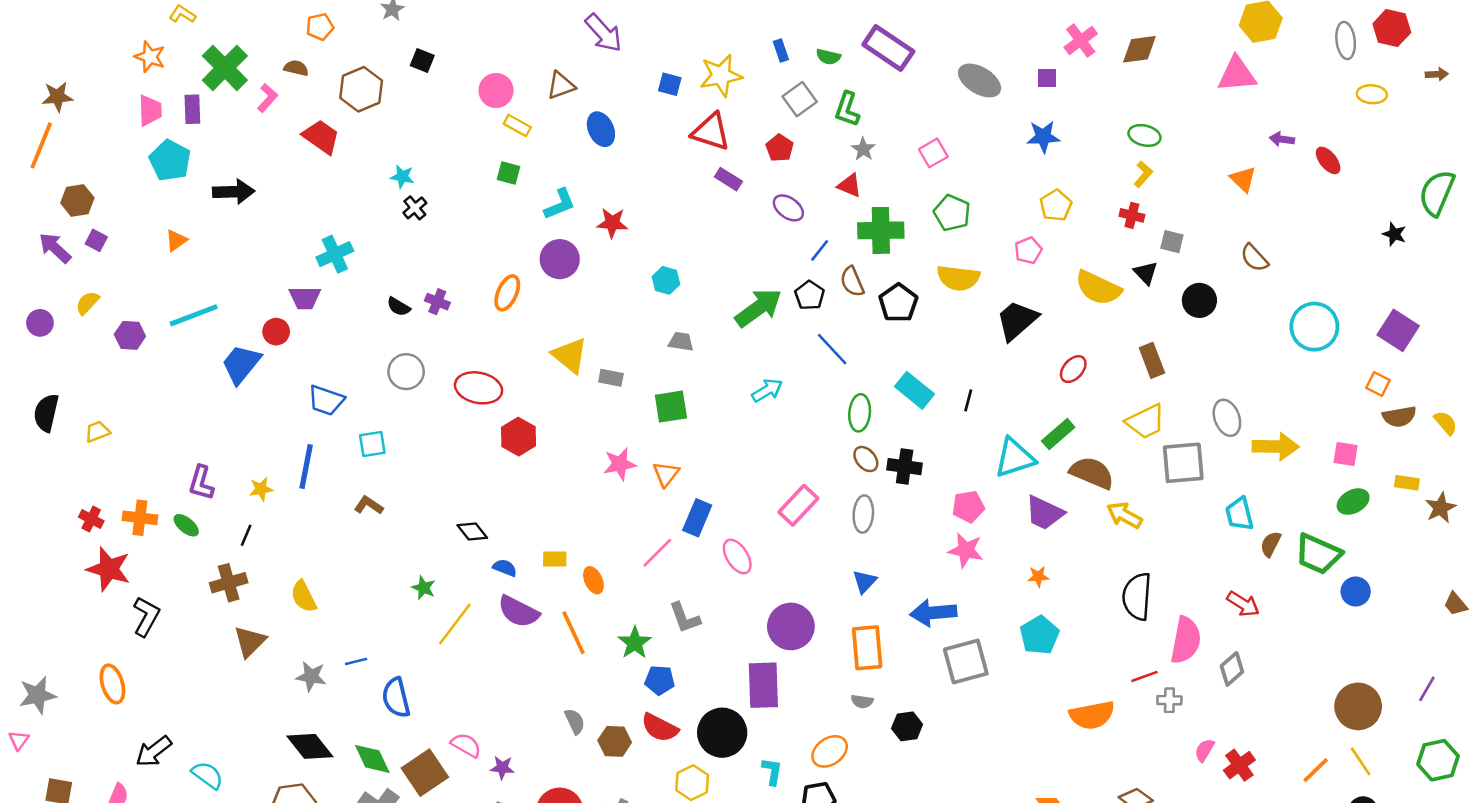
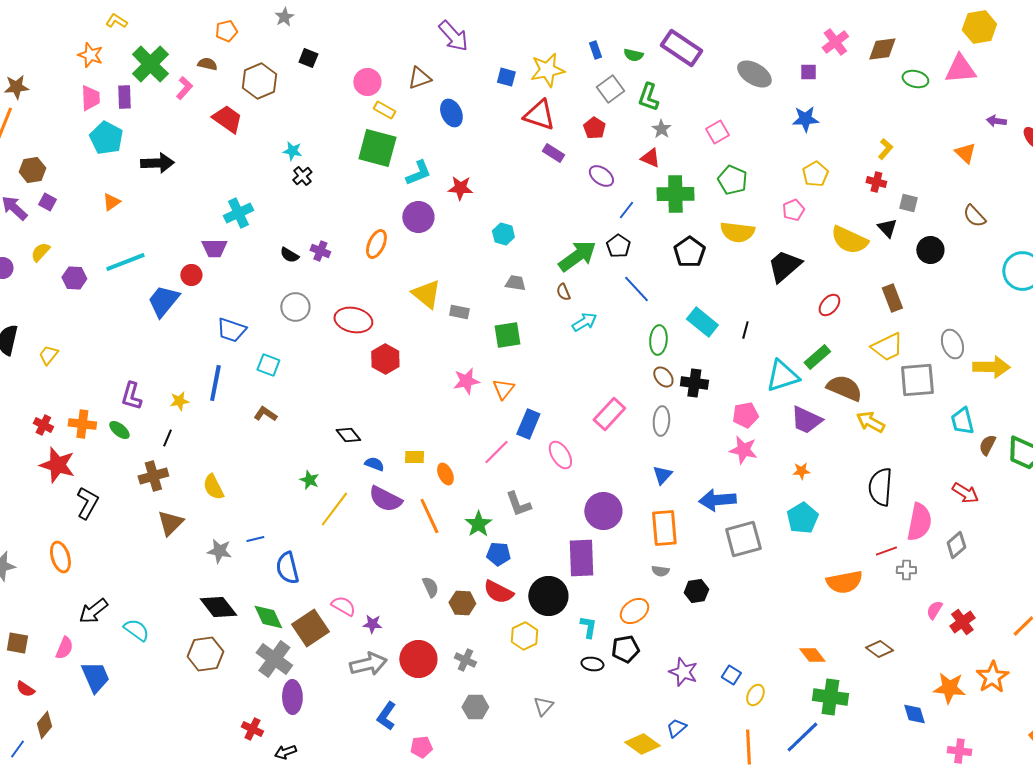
green ellipse: (1144, 135) -> (915, 79), moved
green square: (509, 173) -> (377, 148), size x2.0
brown semicircle: (852, 282) -> (563, 292), moved, size x0.7
yellow trapezoid: (97, 432) -> (48, 355), turned -30
cyan square: (372, 444) -> (268, 365), turned 30

